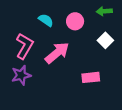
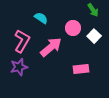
green arrow: (104, 11) -> (93, 10), turned -120
pink circle: (75, 21) -> (73, 28), moved

